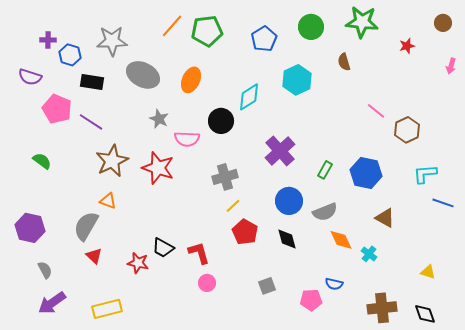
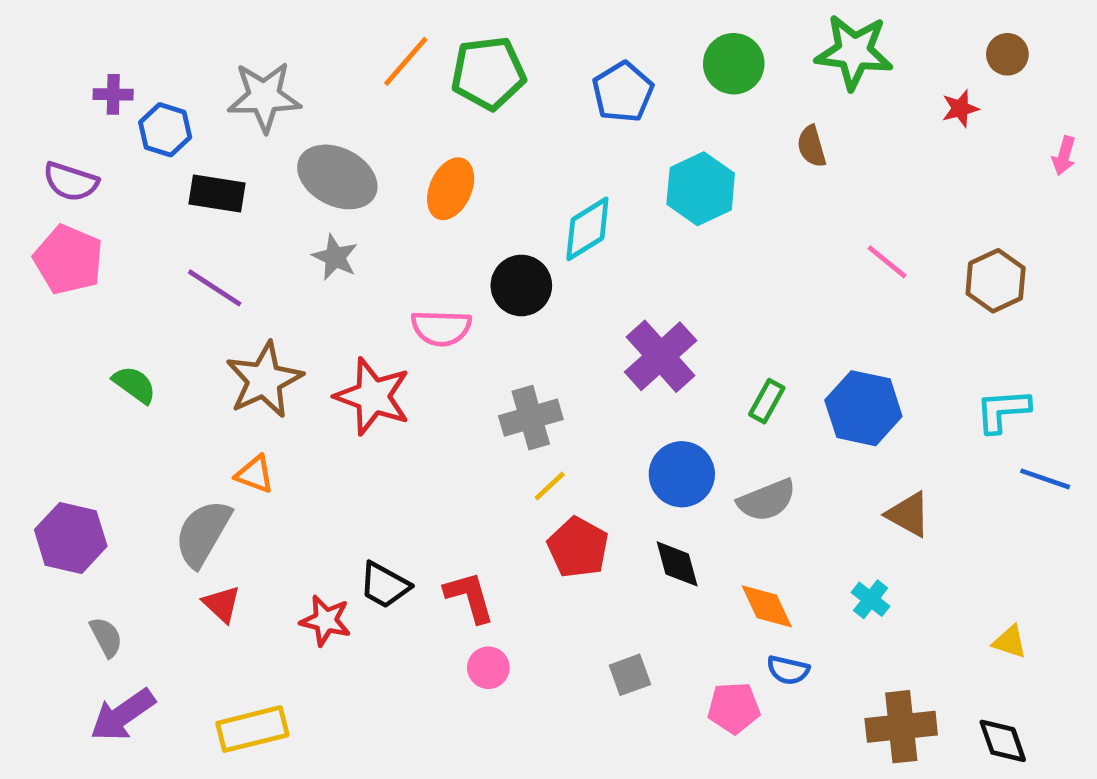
brown circle: (443, 23) -> (1007, 54), moved
pink pentagon: (57, 109) -> (68, 260), moved
gray star: (159, 119) -> (335, 257), moved
brown hexagon: (407, 130) -> (996, 281), moved
green semicircle: (42, 161) -> (134, 385), moved
orange diamond: (341, 240) -> (767, 606), moved

